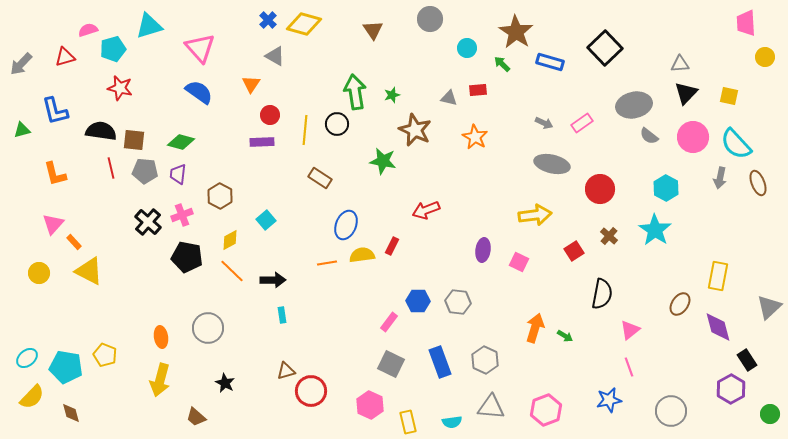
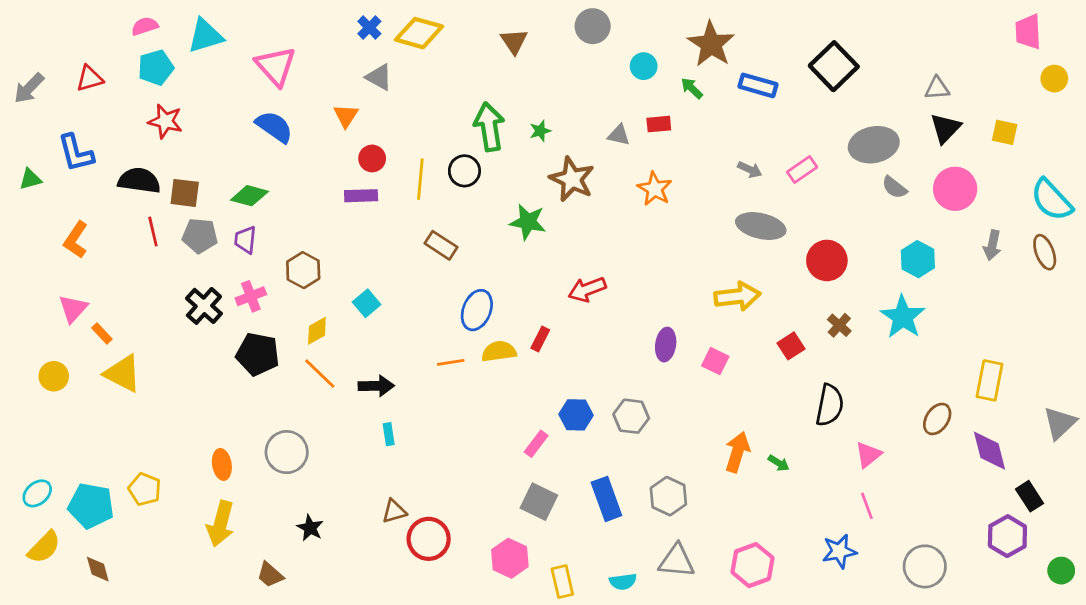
pink semicircle: (88, 30) -> (145, 26), moved
cyan semicircle: (736, 144) -> (1052, 200), moved
orange L-shape: (55, 174) -> (76, 240), turned 48

